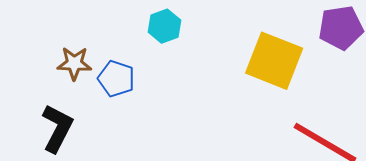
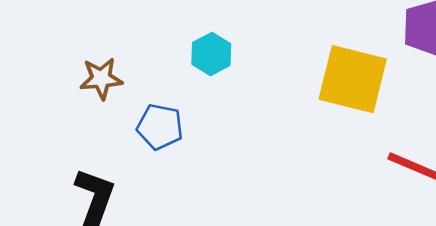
brown star: (74, 63) -> (101, 79), moved

